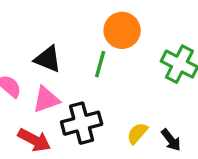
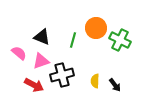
orange circle: (122, 30) -> (96, 28), moved
yellow semicircle: (137, 133) -> (95, 81), turned -40

